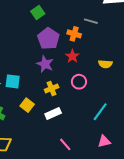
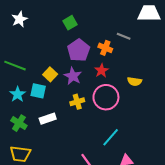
pink circle: (79, 82) -> (106, 97), size x1.6
yellow square: (27, 105) -> (50, 74), moved
cyan line: (100, 112) -> (111, 137), moved
white rectangle: (53, 113) -> (48, 119), moved

